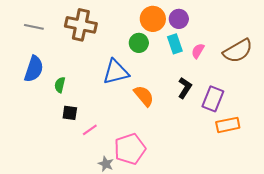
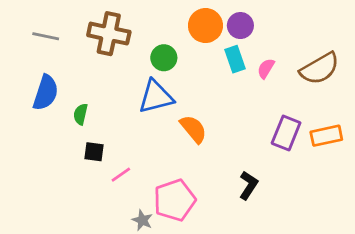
green circle: (139, 43) -> (164, 58), moved
black L-shape: (185, 88) -> (248, 185), moved
orange rectangle: (228, 125) -> (326, 136), moved

